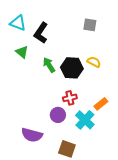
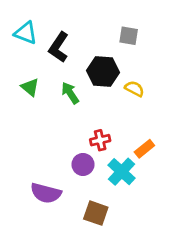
green triangle: (22, 52) -> (30, 87), moved
black hexagon: (72, 68) -> (103, 72), moved

